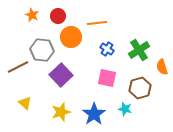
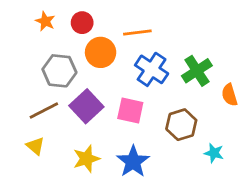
blue cross: (107, 49) -> (152, 69), size x1.6
brown line: (18, 67) -> (44, 111), moved
pink square: (107, 78) -> (130, 111), moved
brown hexagon: (140, 88) -> (181, 125), moved
cyan star: (125, 109) -> (214, 153), moved

